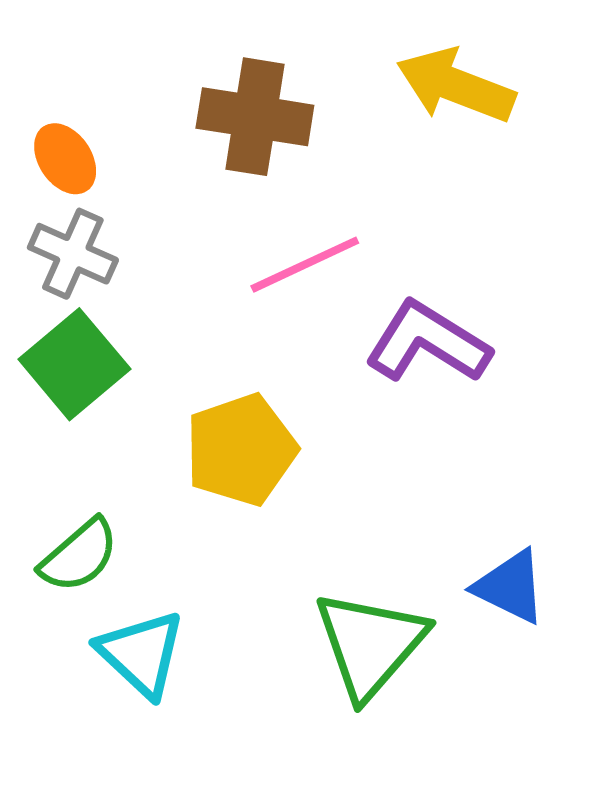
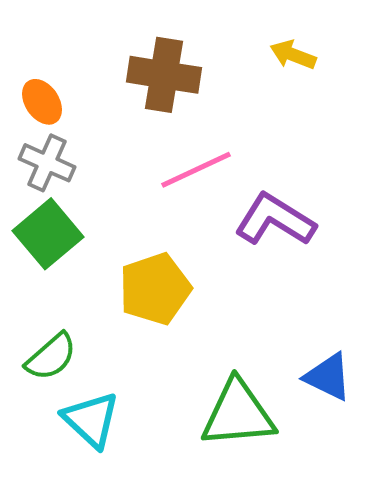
yellow arrow: (456, 86) -> (293, 55), size x0.6
green triangle: (370, 644) -> (238, 414), turned 44

